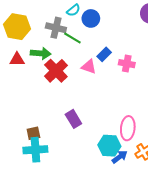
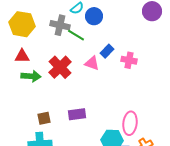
green arrow: (41, 53) -> (31, 76), moved
purple rectangle: (73, 119) -> (77, 114), turned -66
brown square: (33, 133) -> (44, 118), moved

